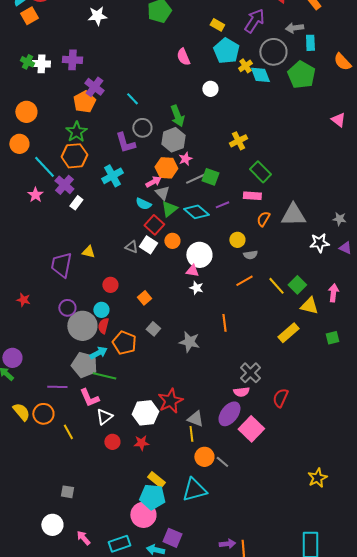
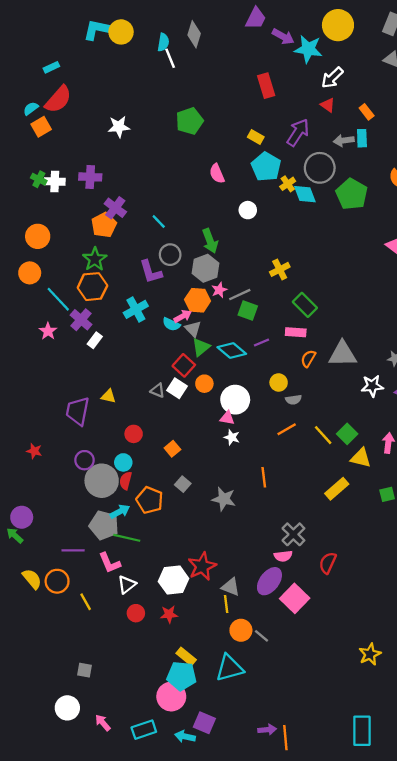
cyan rectangle: (310, 43) -> (362, 138), moved
gray line: (195, 179) -> (240, 295), moved
cyan semicircle: (143, 204) -> (171, 324), moved

